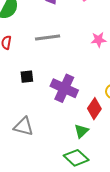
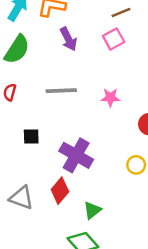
pink star: (99, 40) -> (110, 97), moved
red diamond: (94, 109) -> (60, 191), moved

